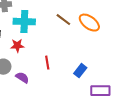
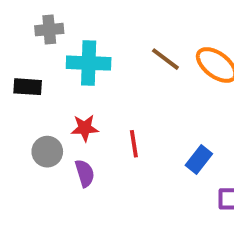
red star: (17, 46) -> (85, 128), moved
purple semicircle: (22, 78) -> (85, 173), turned 40

